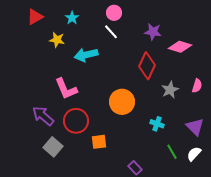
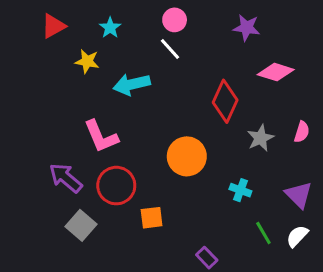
purple star: (153, 32) -> (247, 28), moved

